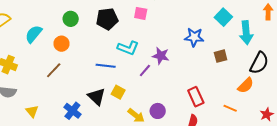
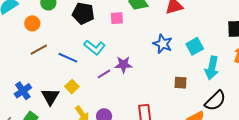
pink square: (141, 13) -> (117, 18), turned -32
blue star: (194, 37) -> (163, 44), moved
purple star: (161, 56) -> (123, 65), turned -30
brown line: (54, 70) -> (39, 50), moved
black triangle: (97, 97) -> (50, 97), moved

